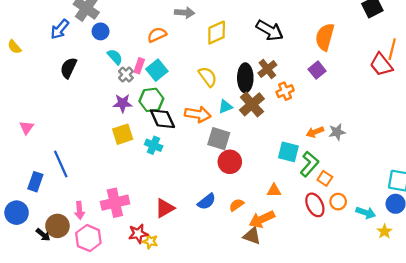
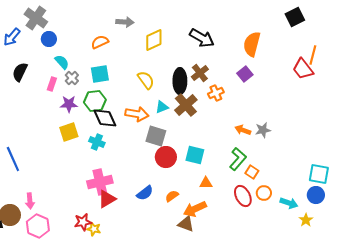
pink rectangle: (139, 66) -> (52, 84), moved
cyan square: (157, 70) -> (100, 74), turned 30
orange arrow: (315, 132) -> (243, 130), turned 42
cyan square: (288, 152) -> (195, 155), moved
pink cross: (115, 203) -> (100, 182), moved

